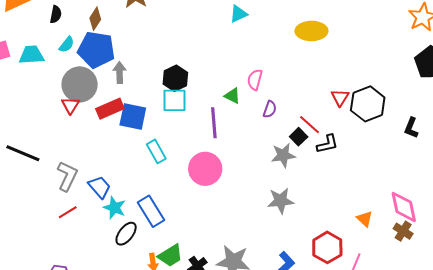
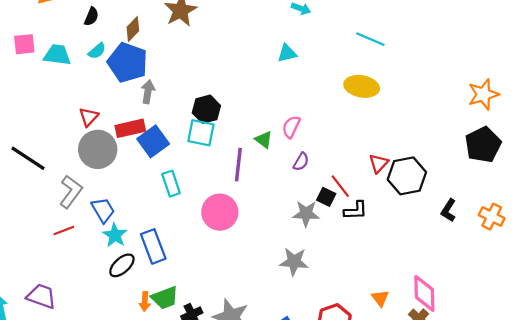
gray circle: (80, 84) -> (98, 149), moved
blue square: (133, 116) -> (153, 141), turned 32
black square: (299, 137) -> (326, 197), turned -30

